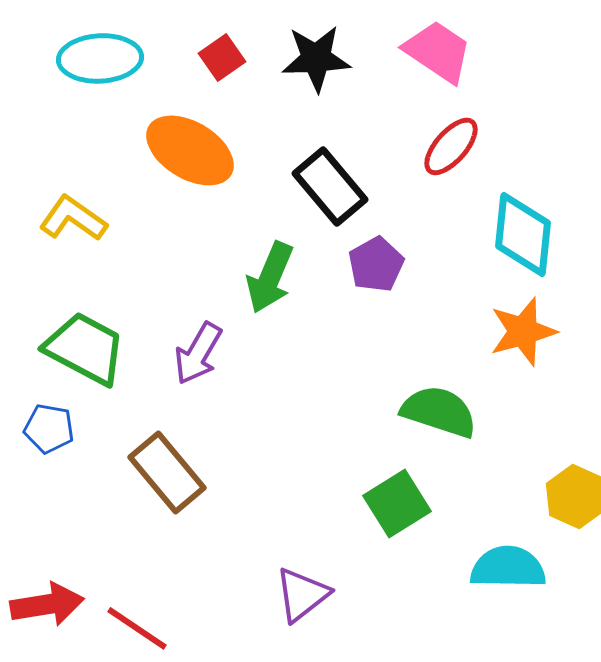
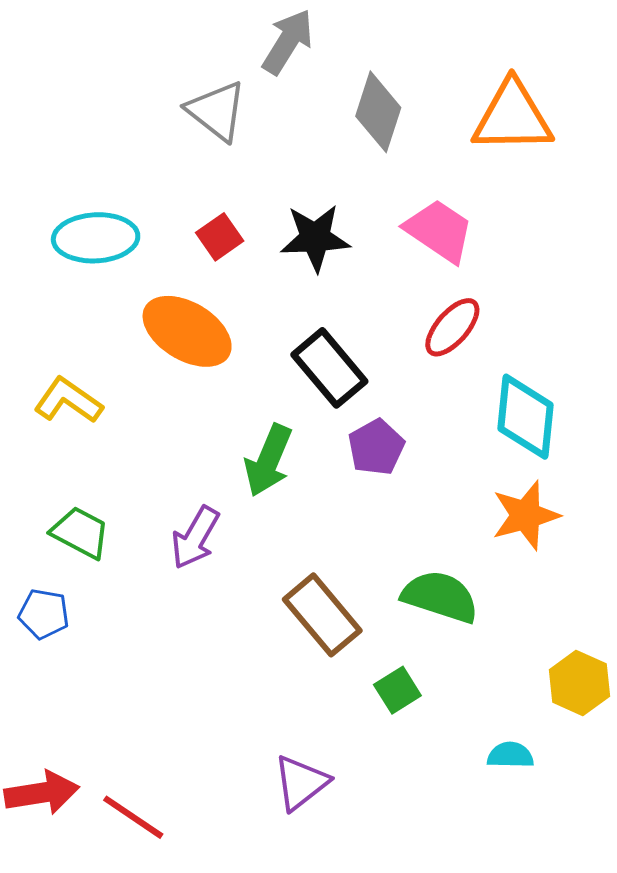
green trapezoid: (85, 348) -> (80, 533), size x0.7
brown rectangle: (167, 472) -> (322, 615), moved
green square: (397, 503) -> (397, 690), size x0.7
cyan semicircle: (508, 567) -> (510, 755), size x0.6

